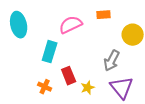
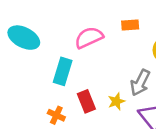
cyan ellipse: (19, 25) -> (24, 38), turned -50
yellow star: (88, 88) -> (116, 101), moved

